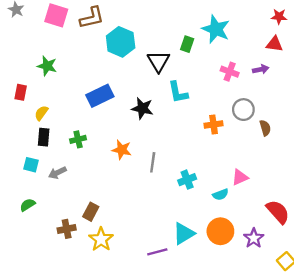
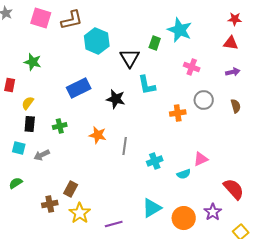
purple arrow: (261, 69) -> (233, 72), moved
brown semicircle: (265, 128) -> (236, 106), moved
orange circle: (220, 231) -> (184, 218), moved
purple line: (157, 252) -> (114, 224), moved

